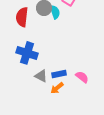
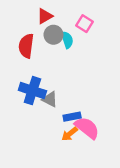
gray triangle: (41, 76) -> (50, 99), moved
pink semicircle: (82, 77) -> (87, 128), moved, size x1.5

